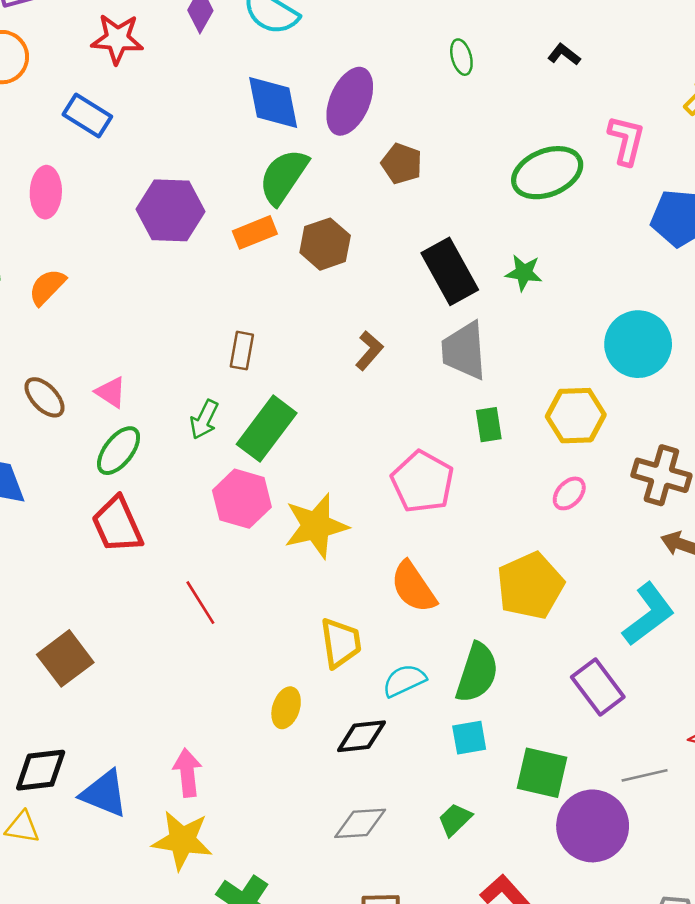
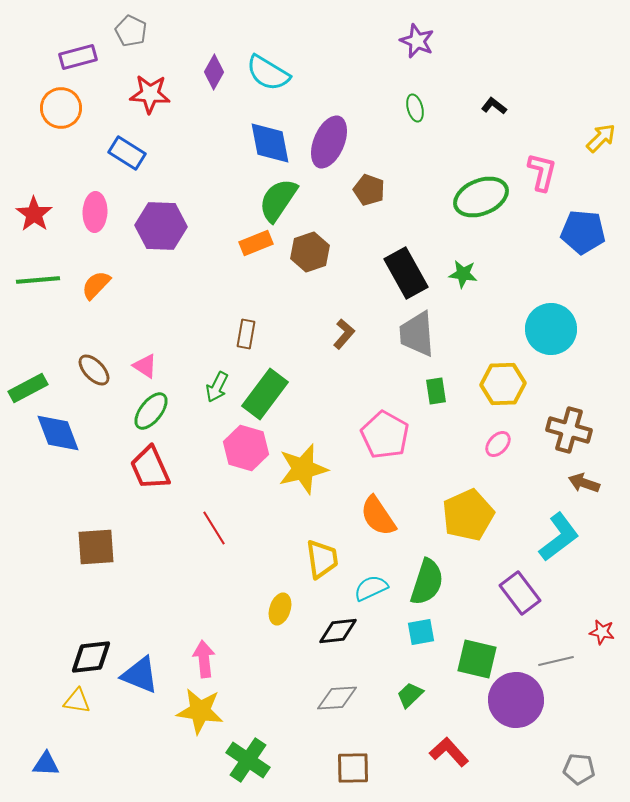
purple hexagon: (170, 210) -> (161, 226), moved
brown square: (65, 658) -> (96, 547), moved, turned 33

